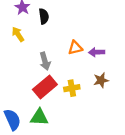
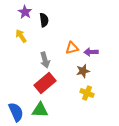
brown star: (101, 80) -> (83, 71), moved
yellow cross: (72, 88) -> (87, 93), moved, turned 32

